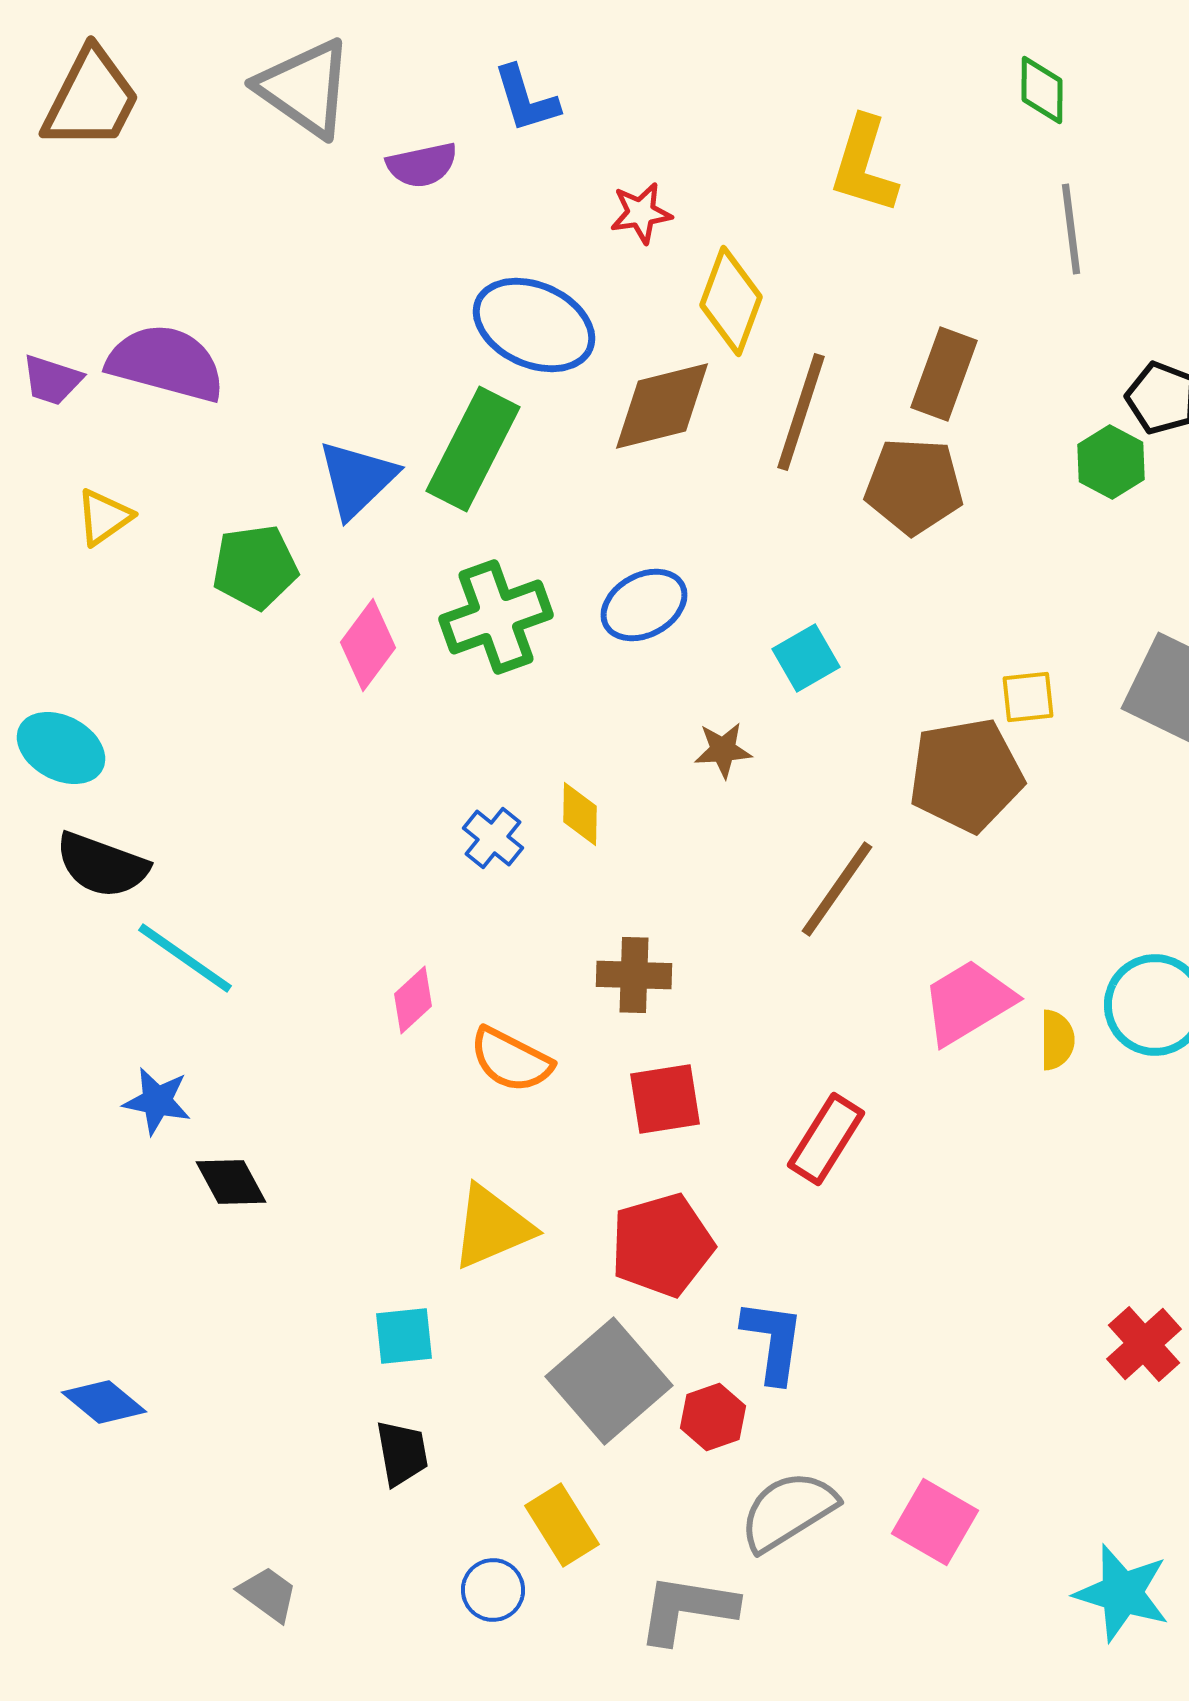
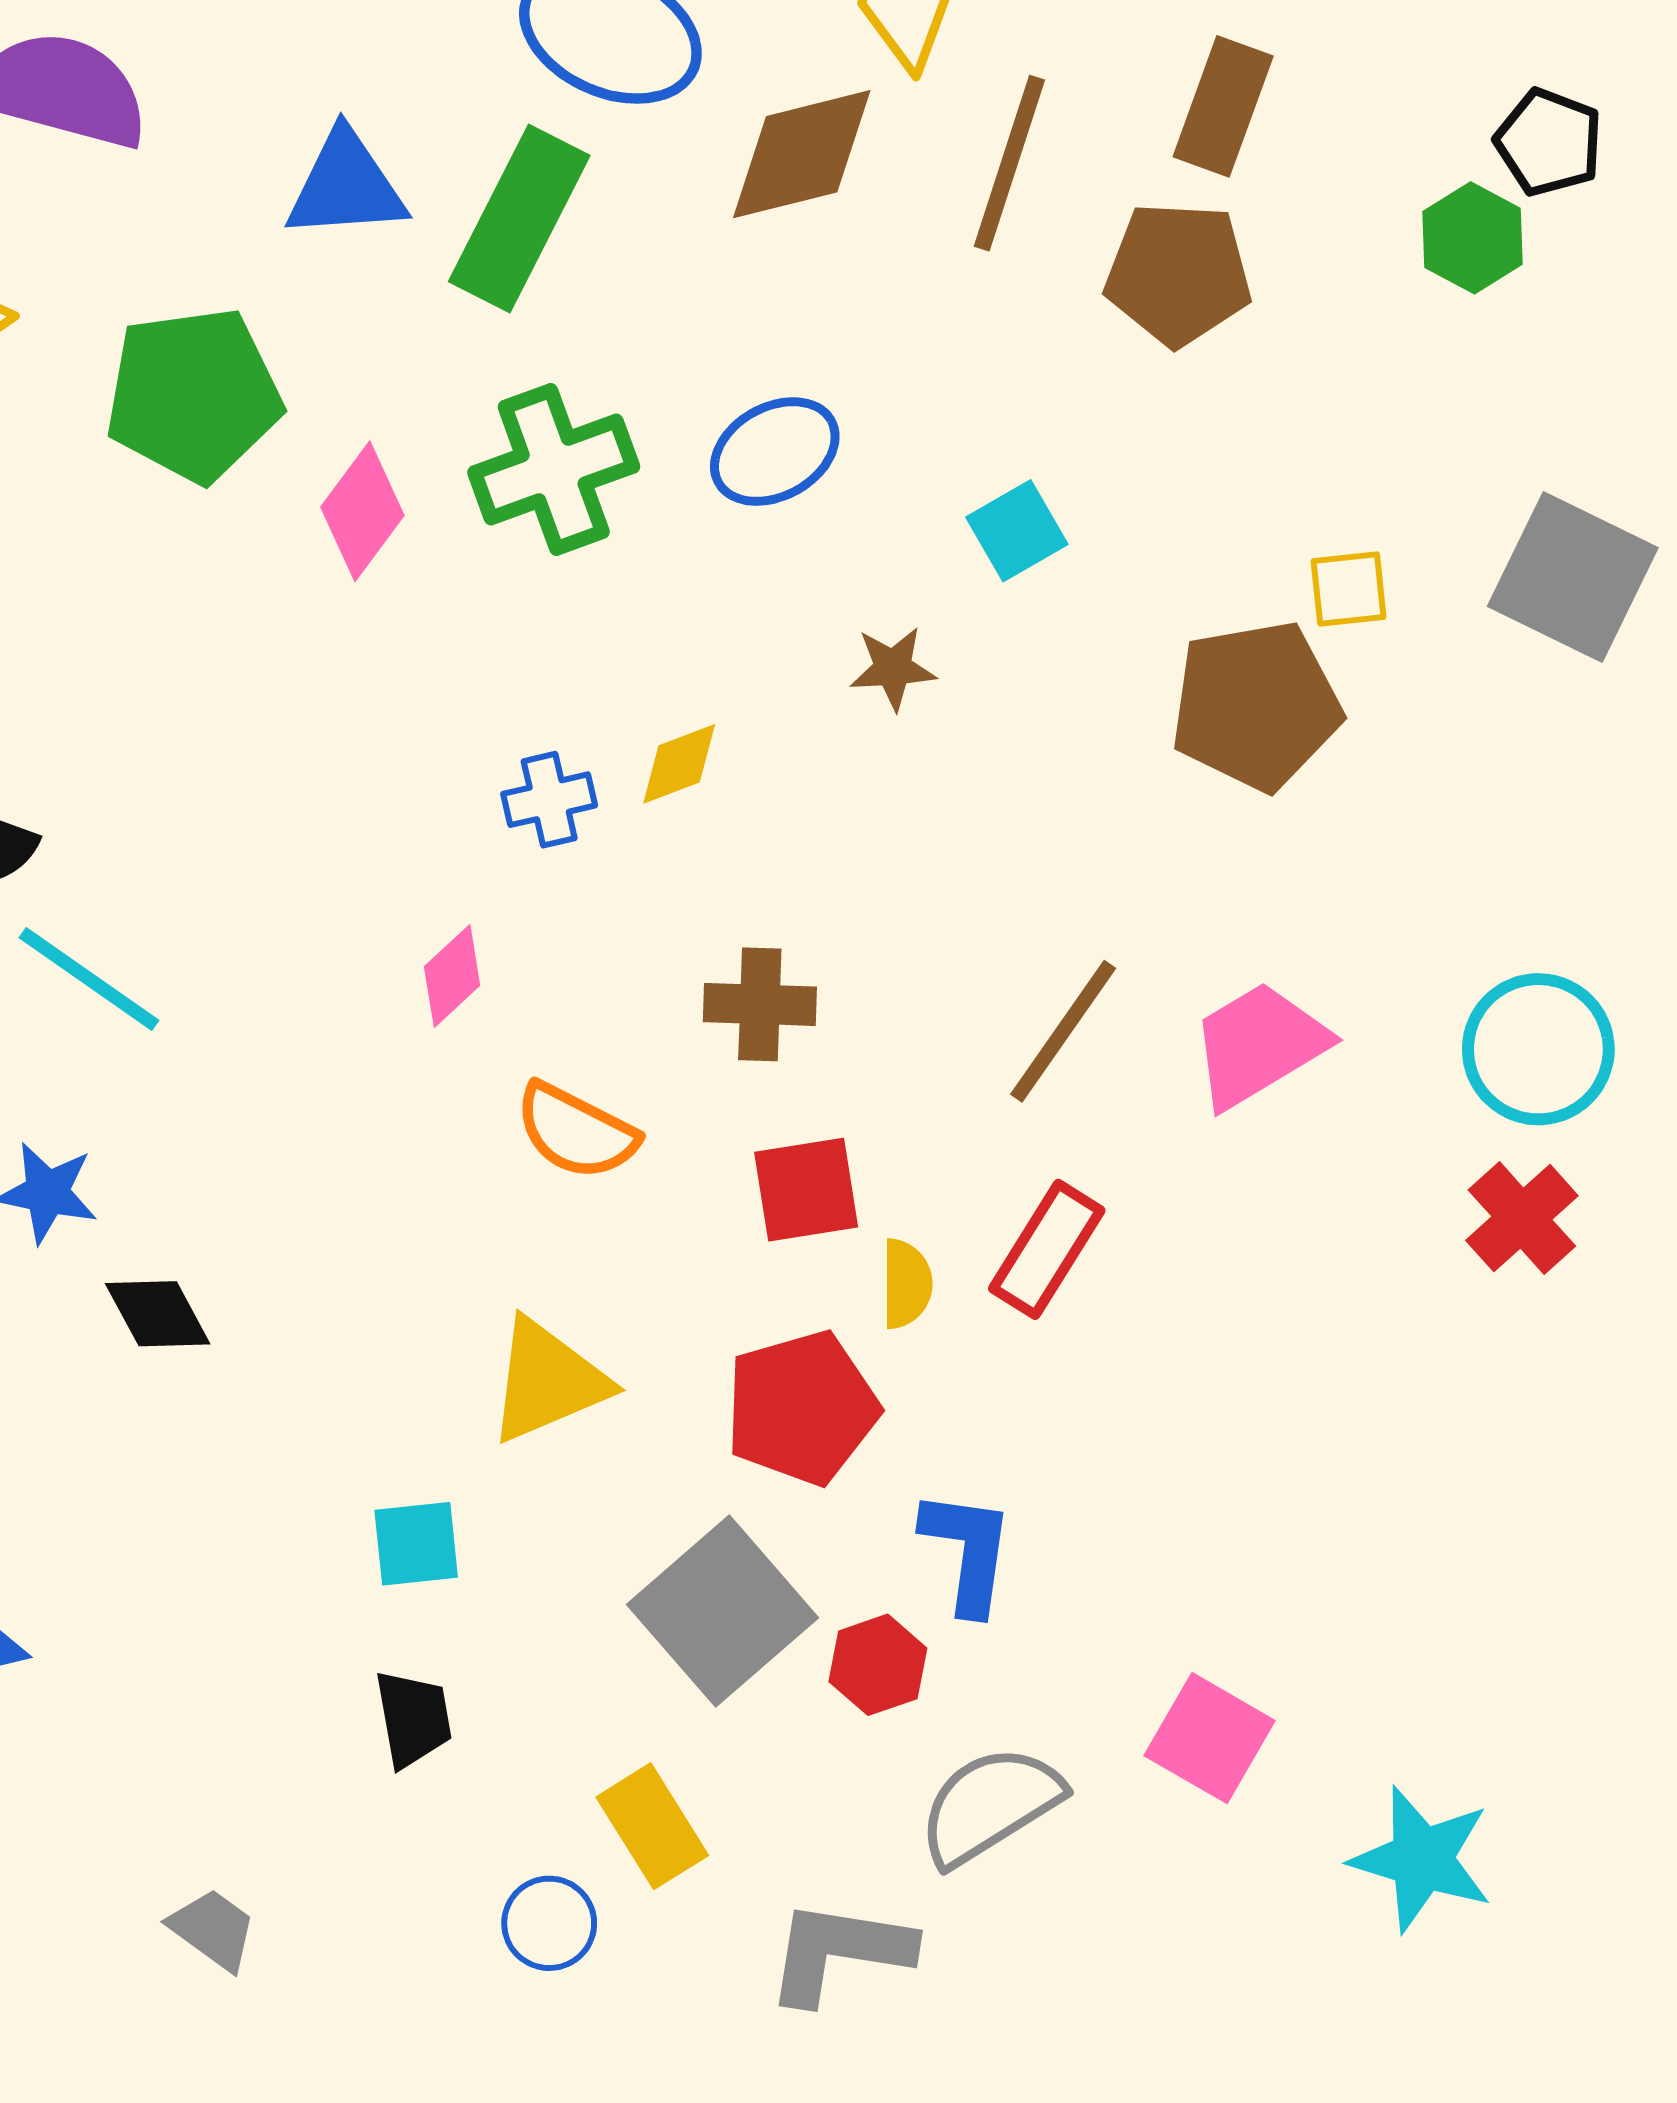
blue triangle: (357, 479) -> (346, 186), moved, turned 40
green pentagon: (255, 567) -> (194, 395), size x1.4
yellow diamond: (580, 814) -> (679, 764), turned 68
blue cross: (493, 838) -> (549, 800), turned 38
brown line: (837, 889) -> (1063, 1031), moved
pink diamond: (413, 1000) -> (452, 976), moved
yellow semicircle: (1057, 1040) -> (906, 1284), moved
red cross: (1144, 1344) -> (1522, 1218), moved
pink square: (935, 1522) -> (1210, 1738), moved
cyan star: (1122, 1593) -> (1422, 1859), moved

